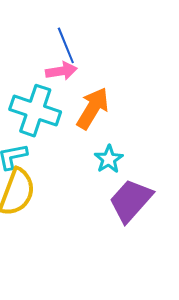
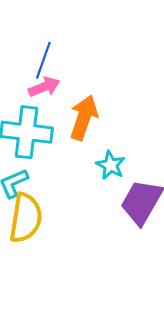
blue line: (66, 45) -> (43, 60), turned 54

